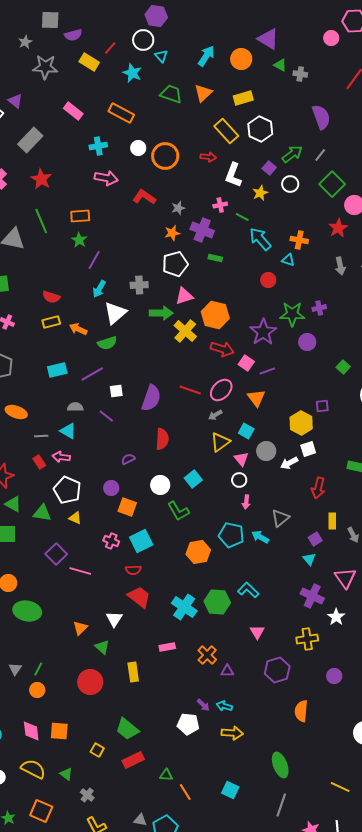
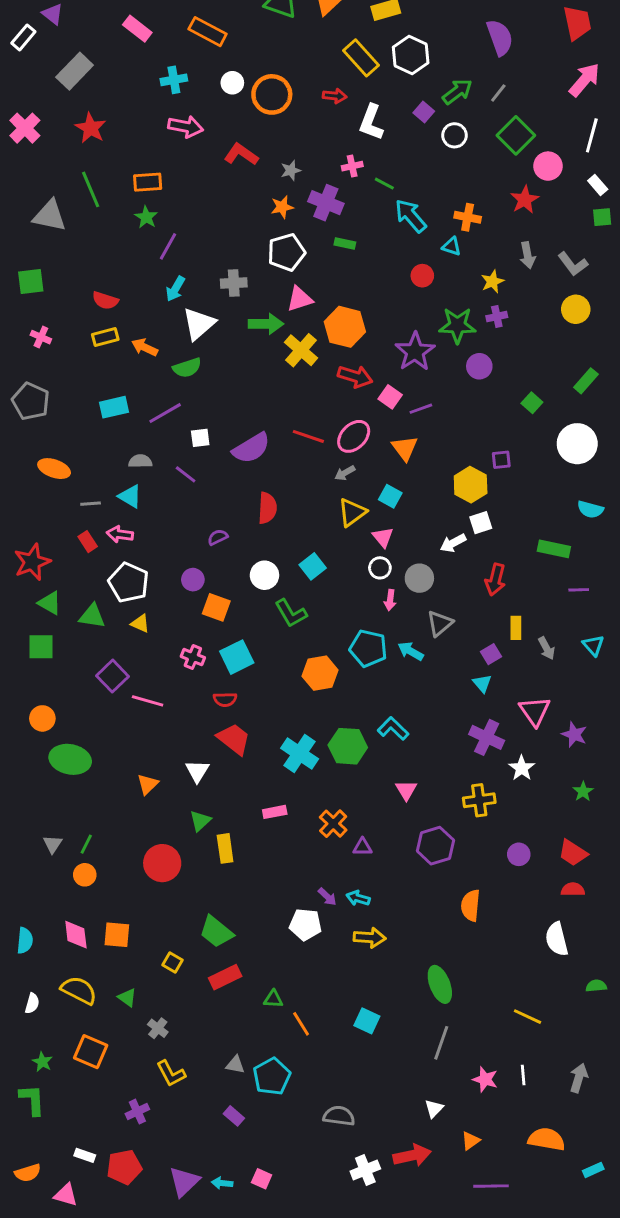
yellow star: (260, 193) -> (492, 281), moved
purple semicircle: (151, 398) -> (251, 448), turned 40
gray circle: (266, 451) -> (419, 578), moved
green triangle: (102, 647) -> (200, 821), moved, turned 35

